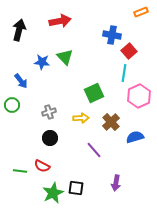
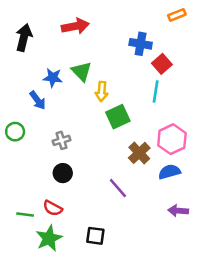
blue arrow: (21, 81) -> (38, 100), moved
pink hexagon: (139, 96) -> (172, 139), moved
yellow arrow: (81, 118) -> (102, 91), moved, turned 98
purple arrow: (116, 183) -> (178, 211), moved, turned 84
green star: (53, 193) -> (49, 238), moved

